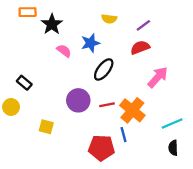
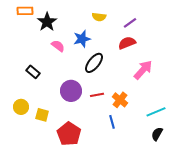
black rectangle: (24, 83) -> (33, 72), moved
yellow circle: (11, 107) -> (21, 107), moved
orange cross: (132, 110) -> (120, 100), size x0.7
red pentagon: (101, 148) -> (69, 134), moved, turned 30
black semicircle: (173, 148) -> (157, 134), turned 32

